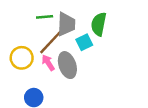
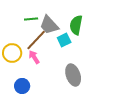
gray trapezoid: (66, 24) -> (49, 25), turned 135
gray ellipse: (67, 65) -> (73, 75), moved

